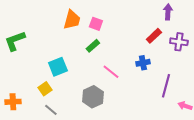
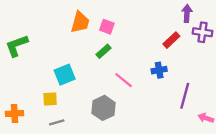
purple cross: (179, 42) -> (203, 32), moved
yellow square: (45, 89) -> (50, 99), turned 32
gray line: (51, 110) -> (57, 122), turned -56

